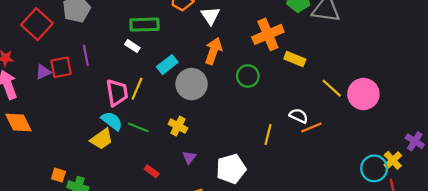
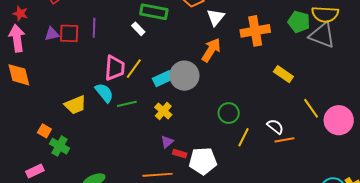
orange cross: (268, 34) -> (255, 31), moved
cyan rectangle: (167, 65) -> (163, 79), moved
green circle: (248, 76) -> (229, 113), moved
green line: (138, 127) -> (127, 104), turned -48
yellow trapezoid: (102, 139) -> (75, 105), moved
red rectangle: (152, 171) -> (180, 154), moved, turned -32

